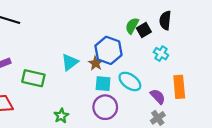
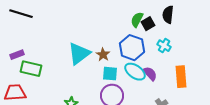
blue hexagon: (108, 50) -> (132, 48), moved
cyan triangle: (70, 62) -> (79, 54), size x1.4
green rectangle: (33, 78) -> (31, 69), moved
purple semicircle: (158, 96) -> (150, 74), moved

